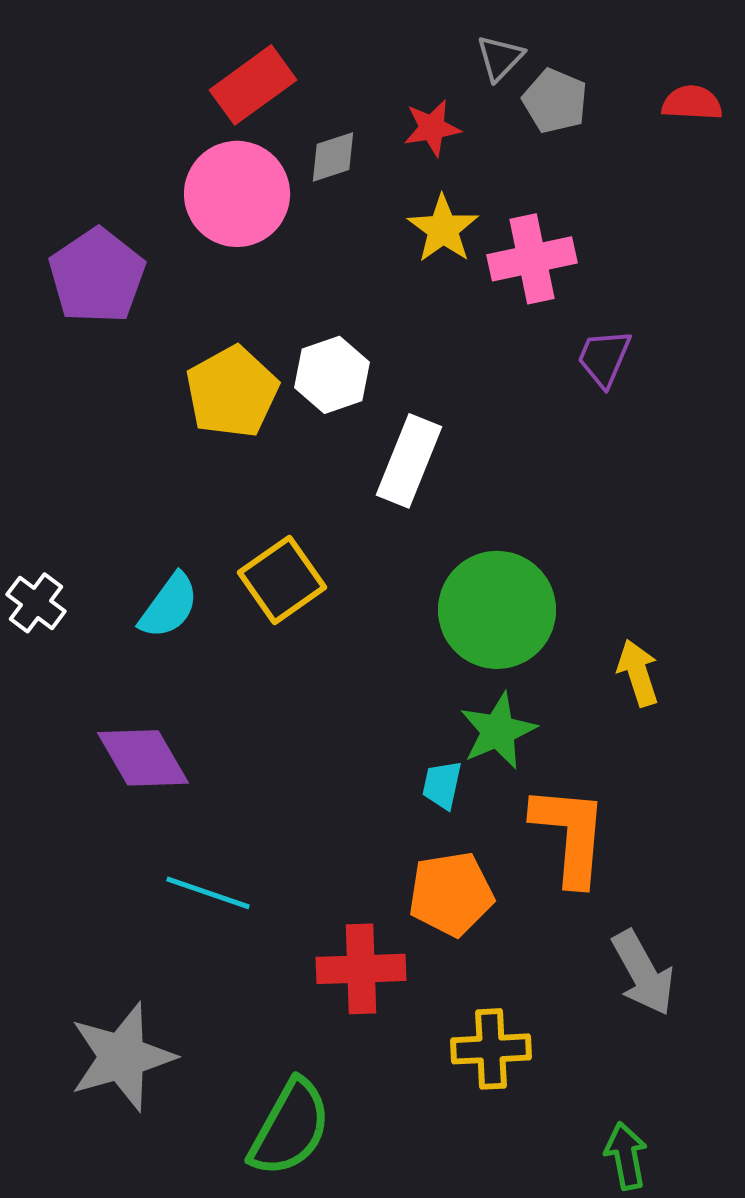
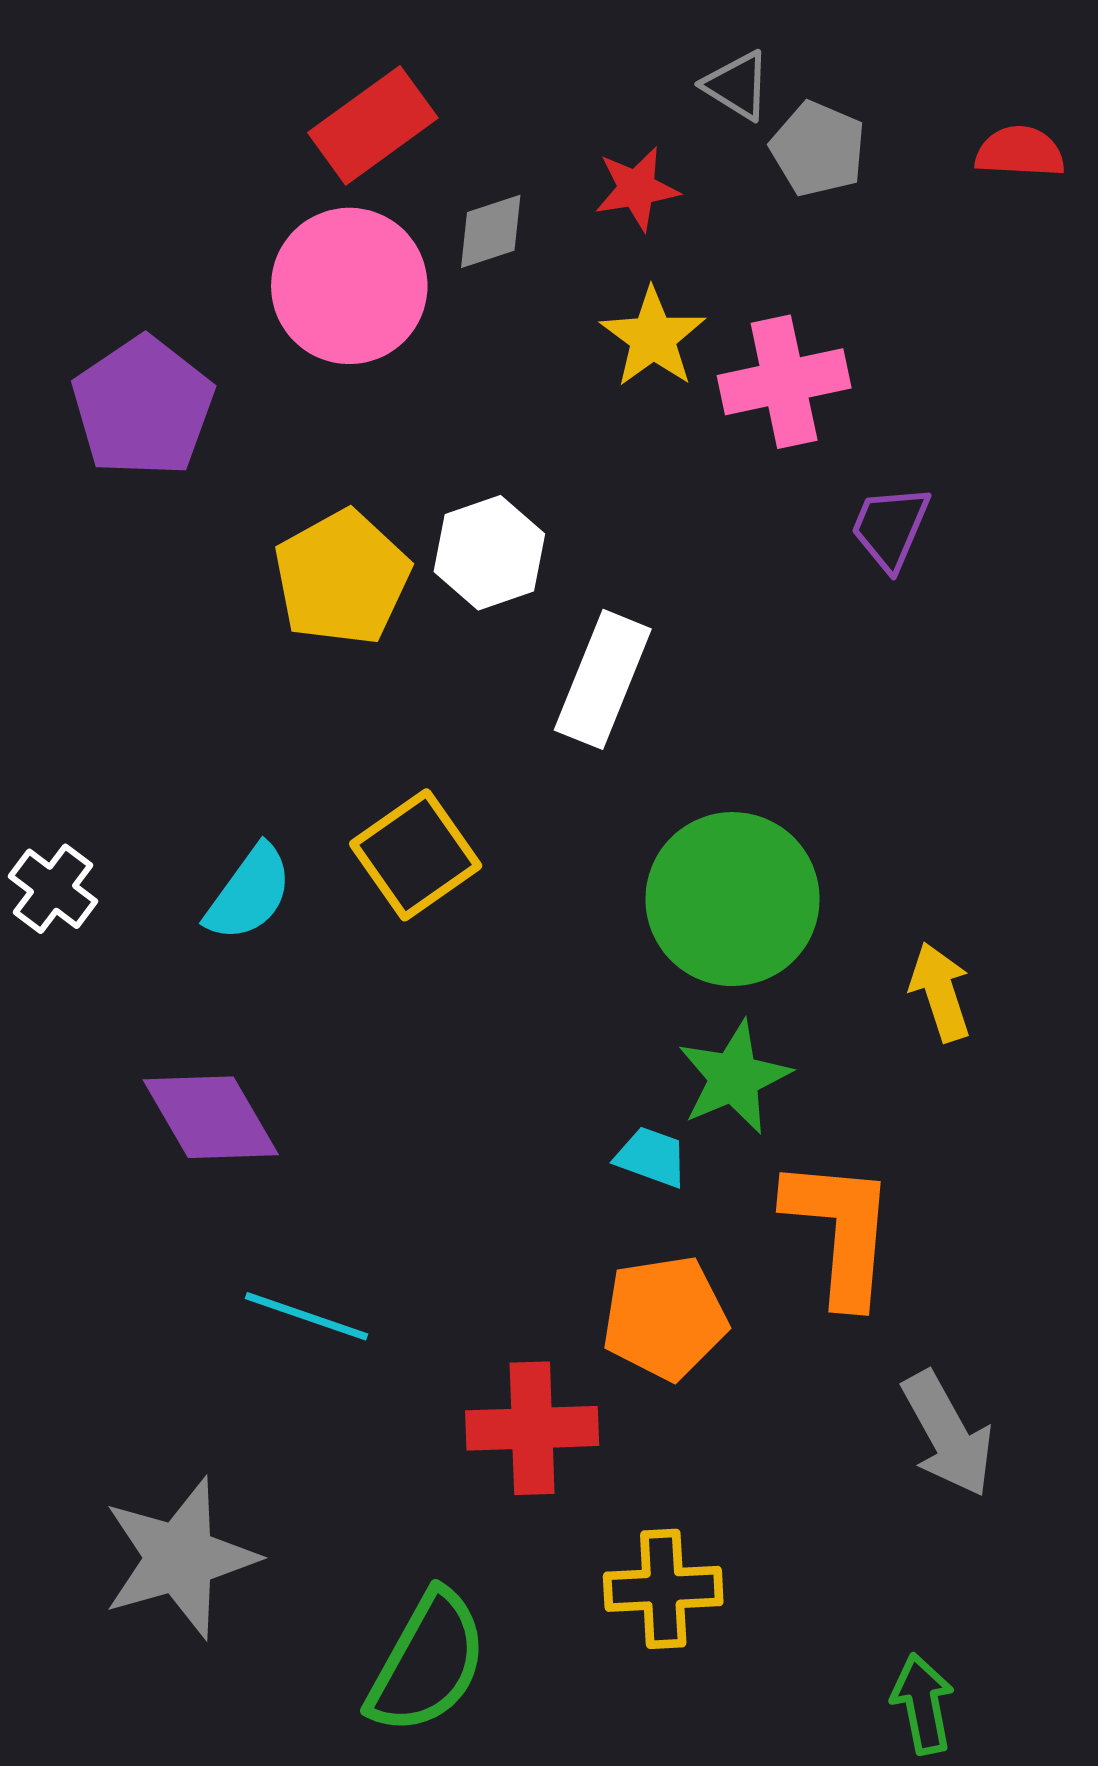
gray triangle: (500, 58) -> (737, 85), turned -42
cyan trapezoid: (442, 785) -> (651, 1157), turned 98
yellow cross: (491, 1049) -> (663, 1589), moved

